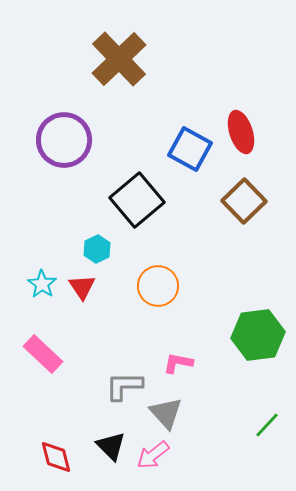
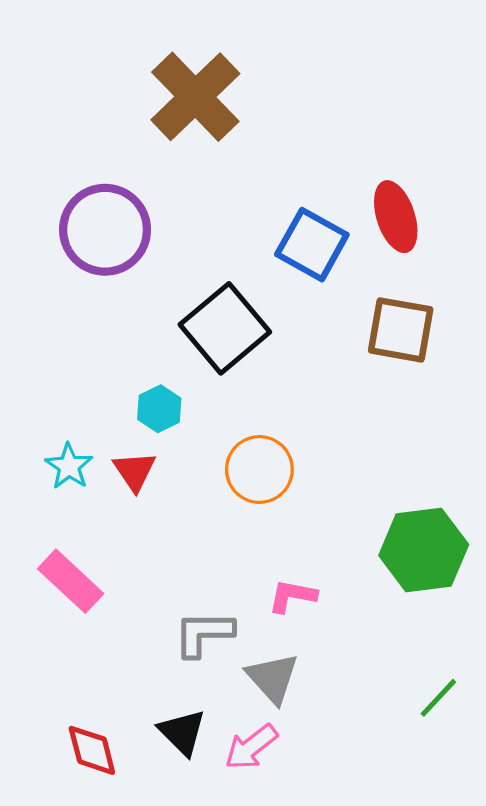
brown square: (244, 201) -> (401, 330), turned -36

